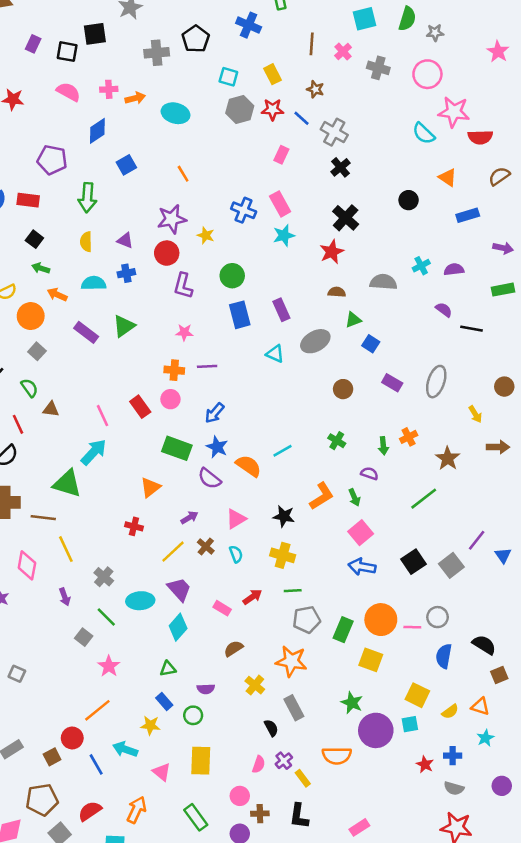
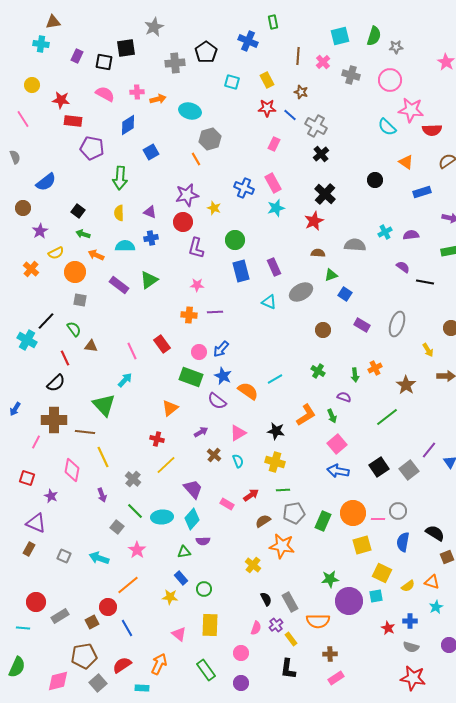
gray hexagon: (240, 109) -> (210, 139), moved
red rectangle: (28, 200) -> (73, 121), moved
gray square: (37, 351) -> (80, 300), turned -32
pink circle: (170, 399) -> (199, 352), moved
cyan arrow: (94, 452) -> (125, 380), size x0.7
green triangle: (67, 484) -> (104, 405), turned 30
yellow line: (173, 552) -> (166, 465), moved
cyan ellipse: (140, 601) -> (162, 517), moved
brown semicircle: (233, 649) -> (263, 521), moved
yellow square: (371, 660) -> (362, 545), moved, turned -36
purple semicircle: (206, 689) -> (203, 541), moved
green star: (352, 703) -> (330, 579), turned -30
gray rectangle: (294, 708) -> (290, 602), moved
cyan arrow: (125, 749) -> (99, 558), moved
brown cross: (260, 814) -> (330, 654), moved

